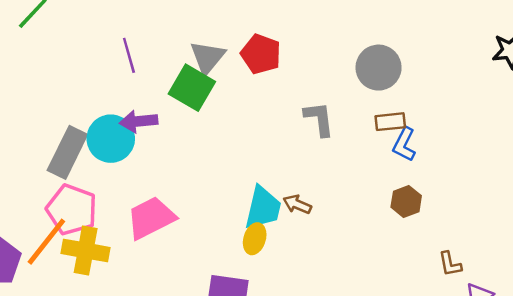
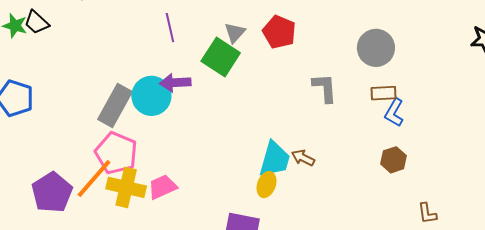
gray triangle: (207, 57) -> (235, 33), size x0.7
pink trapezoid: (151, 218) -> (162, 187), moved, size x0.7

